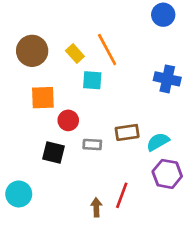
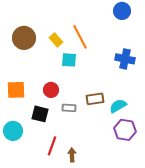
orange square: (43, 98) -> (16, 90), moved
cyan circle: (19, 194) -> (13, 131), moved
red line: (122, 195) -> (52, 146), moved

